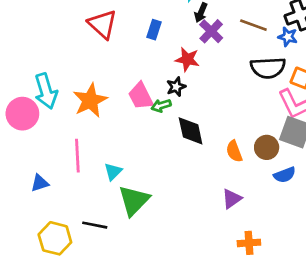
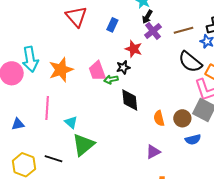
brown line: (253, 25) -> (184, 30), turned -42
black semicircle: (268, 68) -> (190, 62), turned 35
cyan triangle: (113, 171) -> (71, 122), turned -40

